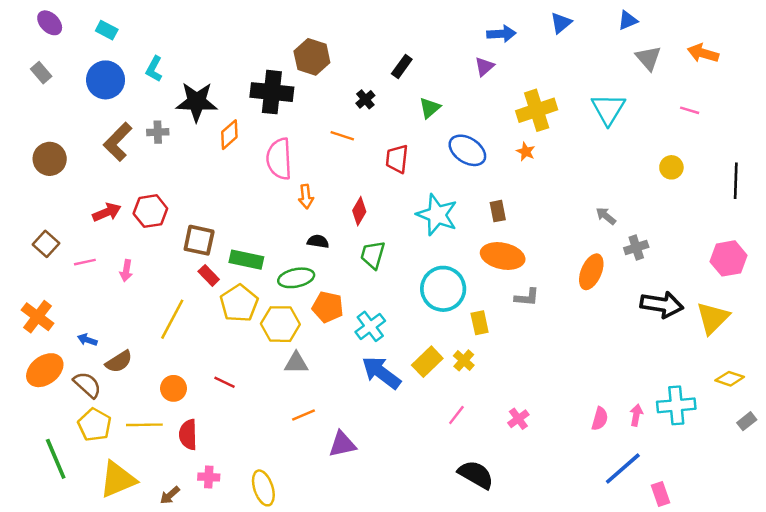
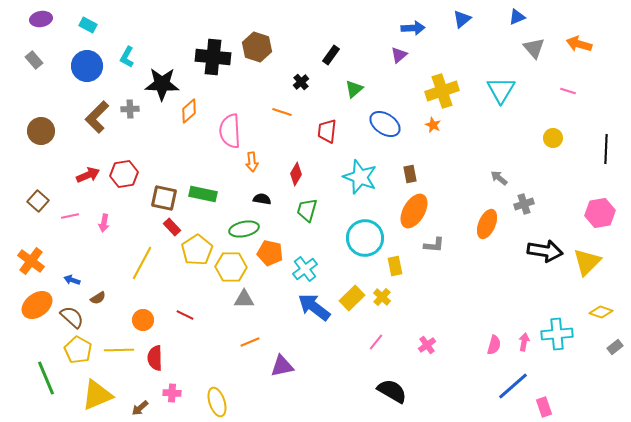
purple ellipse: (50, 23) -> (41, 19), turned -55
black cross: (272, 92) -> (213, 57), moved
orange ellipse: (503, 256) -> (414, 211), turned -72
green rectangle: (246, 260) -> (203, 194), moved
brown semicircle: (119, 362) -> (98, 298), size x0.7

